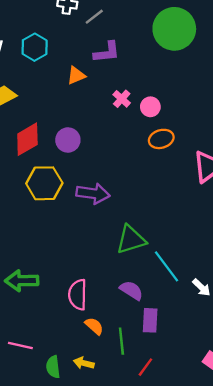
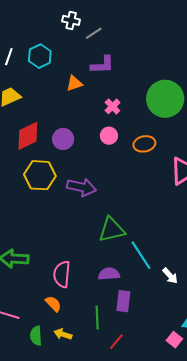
green circle: (174, 29) -> (165, 99), moved
pink circle: (150, 107) -> (109, 136), moved
purple semicircle: (131, 290) -> (109, 274), turned -40
orange semicircle: (94, 326) -> (53, 304), moved

